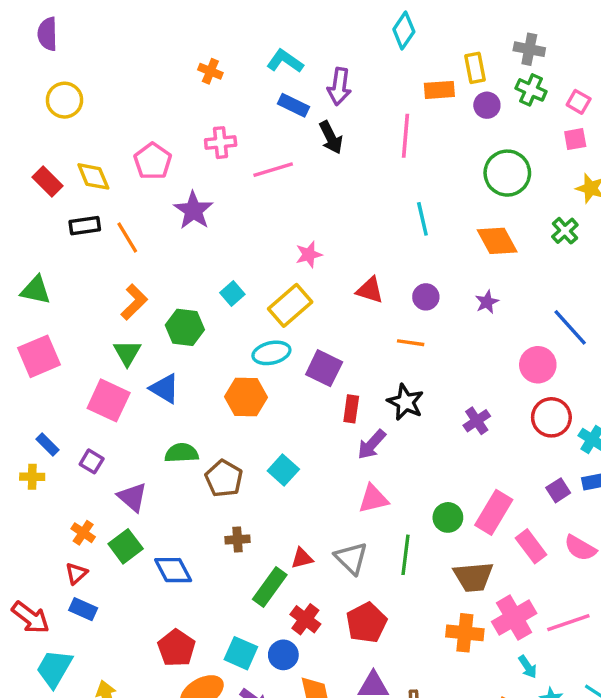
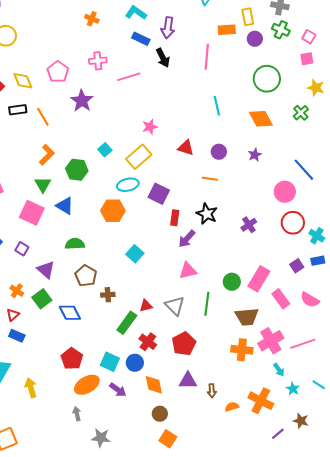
brown pentagon: (224, 478) -> (86, 276), moved

